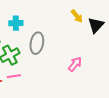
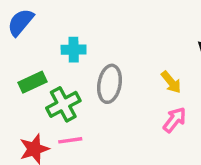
yellow arrow: (77, 16) -> (171, 82), moved

